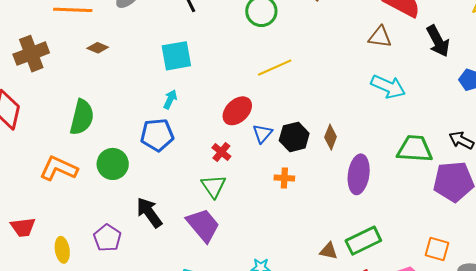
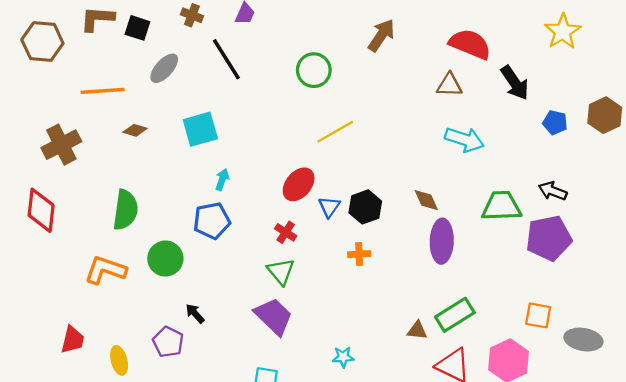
cyan square: (176, 56) -> (200, 129), moved
brown diamond: (331, 137) -> (426, 200), moved, turned -40
black arrow: (149, 213) -> (195, 314), moved, size x0.6
red trapezoid: (23, 227) -> (73, 340), turned -64

